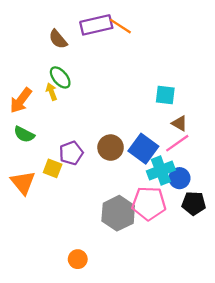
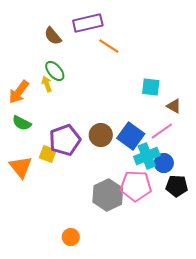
orange line: (120, 26) -> (109, 46), moved
brown triangle: (179, 123) -> (174, 106), moved
purple pentagon: (71, 153) -> (65, 140), size x1.4

